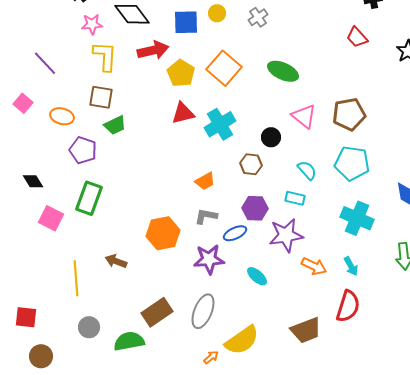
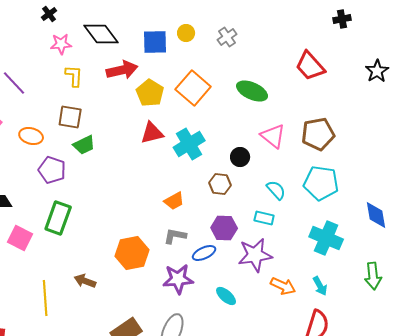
red trapezoid: (357, 37) -> (310, 66), moved, size x1.4
yellow L-shape: (105, 56) -> (74, 76), size x0.7

